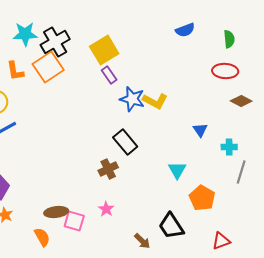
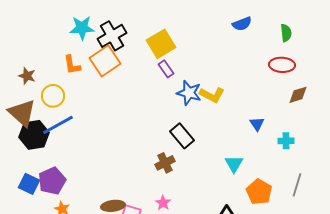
brown diamond: (241, 101) -> (298, 95), turned -45
gray line: (241, 172) -> (297, 185), moved

